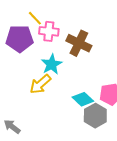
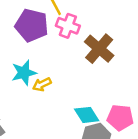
cyan star: (52, 64) -> (24, 73), moved
yellow arrow: (40, 84) -> (42, 84), size x0.7

